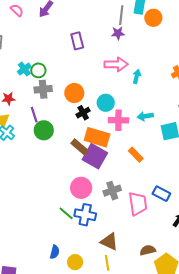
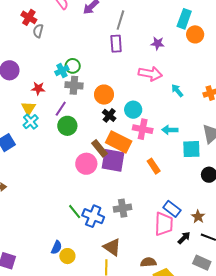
gray line: (121, 15) -> (120, 20), moved
cyan cross: (24, 69) -> (62, 70), moved
cyan arrow: (137, 76) -> (177, 91), moved, turned -64
black cross: (83, 113) -> (109, 115), turned -32
purple line: (34, 115) -> (61, 109), turned 42
purple square: (95, 156) -> (113, 160), turned -30
pink circle: (81, 188) -> (86, 164), moved
gray cross: (112, 191) -> (123, 208), moved
pink trapezoid: (138, 204) -> (164, 224), moved
yellow circle: (75, 262) -> (67, 256), moved

